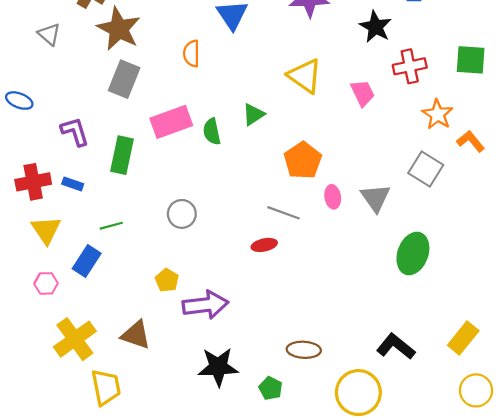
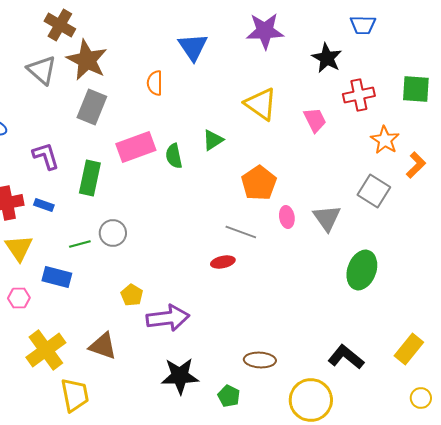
gray triangle: (49, 34) -> (42, 70), moved, size x1.4
orange L-shape: (471, 141) -> (416, 165), turned 84
gray circle: (182, 214) -> (113, 233), moved
blue rectangle: (87, 261) -> (57, 277), turned 72
yellow circle: (476, 390) -> (421, 398), size x0.7

